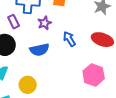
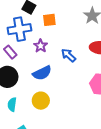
yellow circle: (28, 85) -> (41, 101), moved

